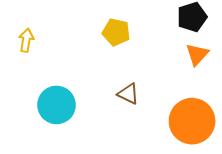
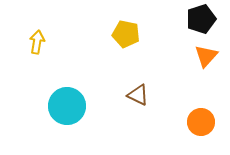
orange circle: (192, 121) -> (201, 122), size x0.6

